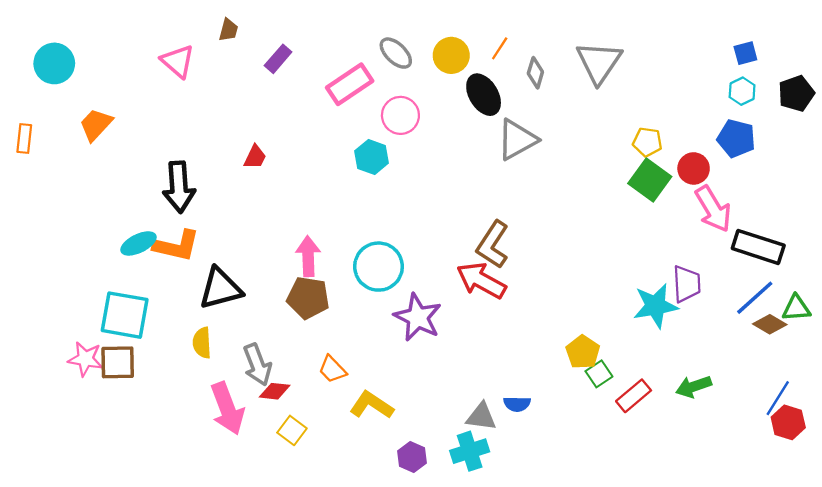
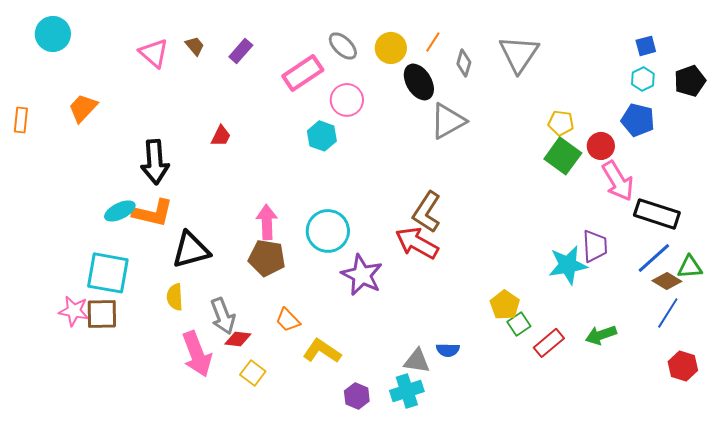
brown trapezoid: (228, 30) -> (195, 46), moved, turned -55
cyan circle: (54, 63) -> (53, 34), moved
blue line: (778, 398) -> (668, 313), moved

